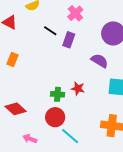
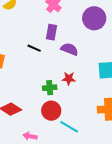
black line: (50, 31) -> (34, 48), moved
purple semicircle: (100, 61) -> (69, 49), moved

